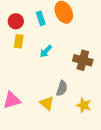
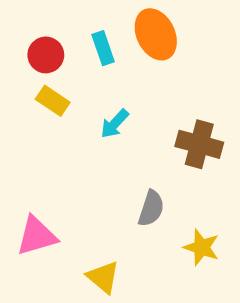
yellow rectangle: (19, 41) -> (53, 101), turned -64
yellow triangle: (47, 103) -> (103, 277), moved

